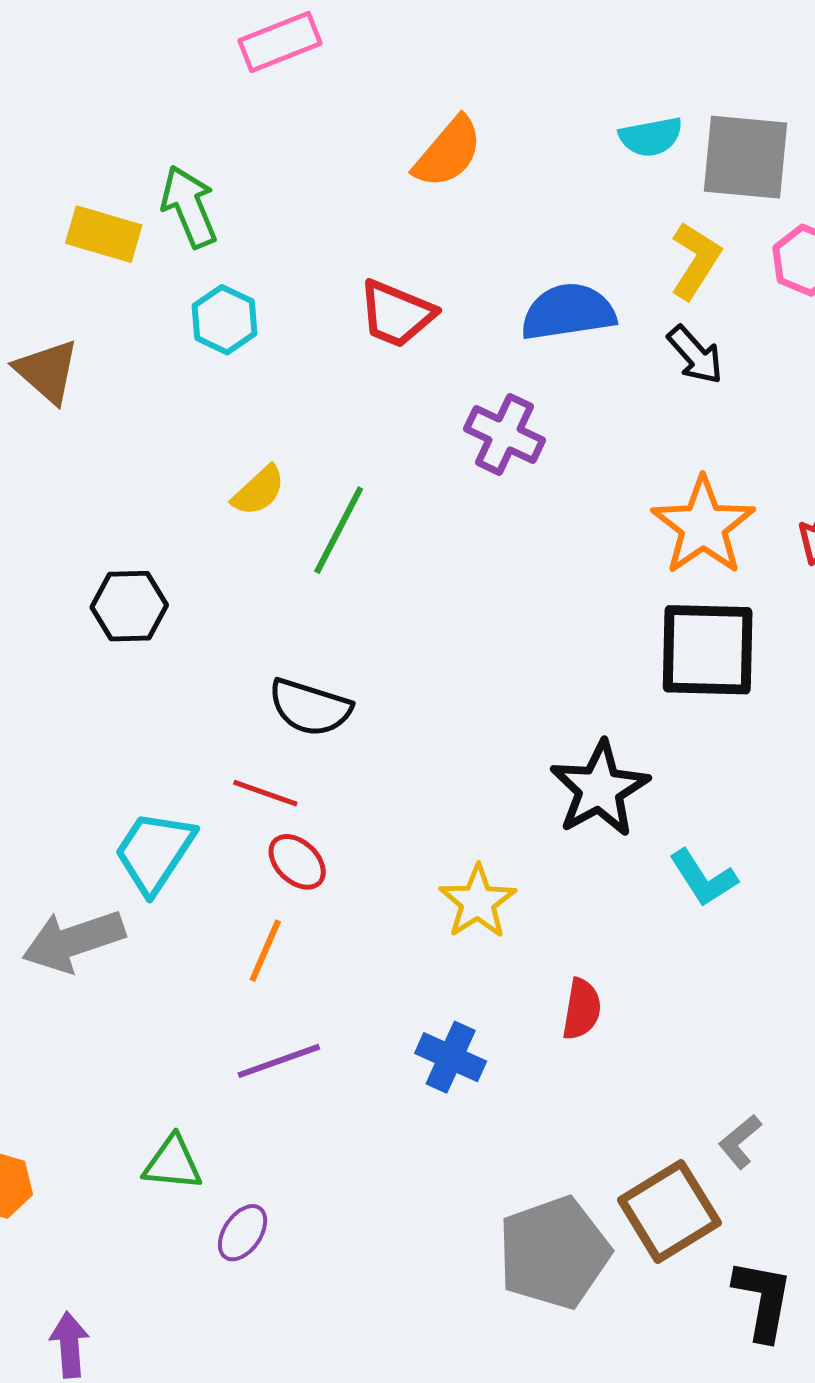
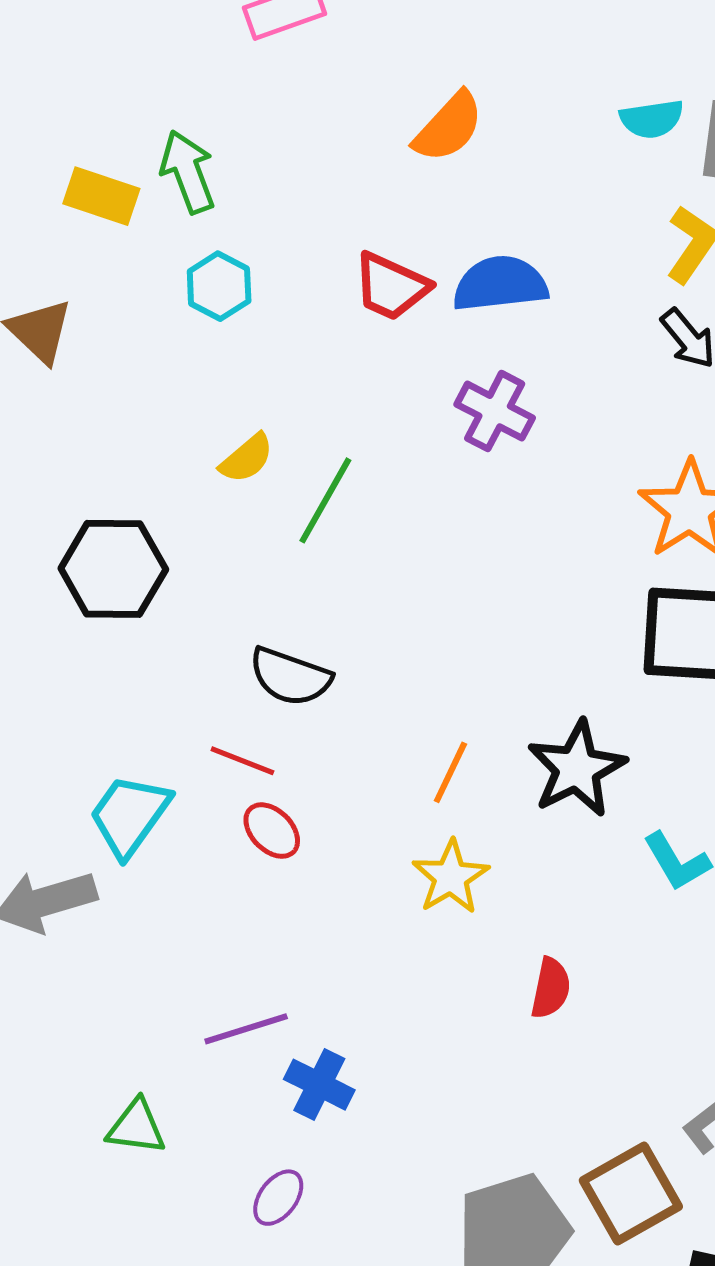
blue semicircle: (568, 312) -> (500, 284), moved
black hexagon: (129, 606) -> (113, 569), size x1.4
orange line: (265, 951) -> (450, 772), moved
blue cross: (451, 1057) -> (319, 1085), moved
purple ellipse: (243, 1233) -> (278, 1198), moved

